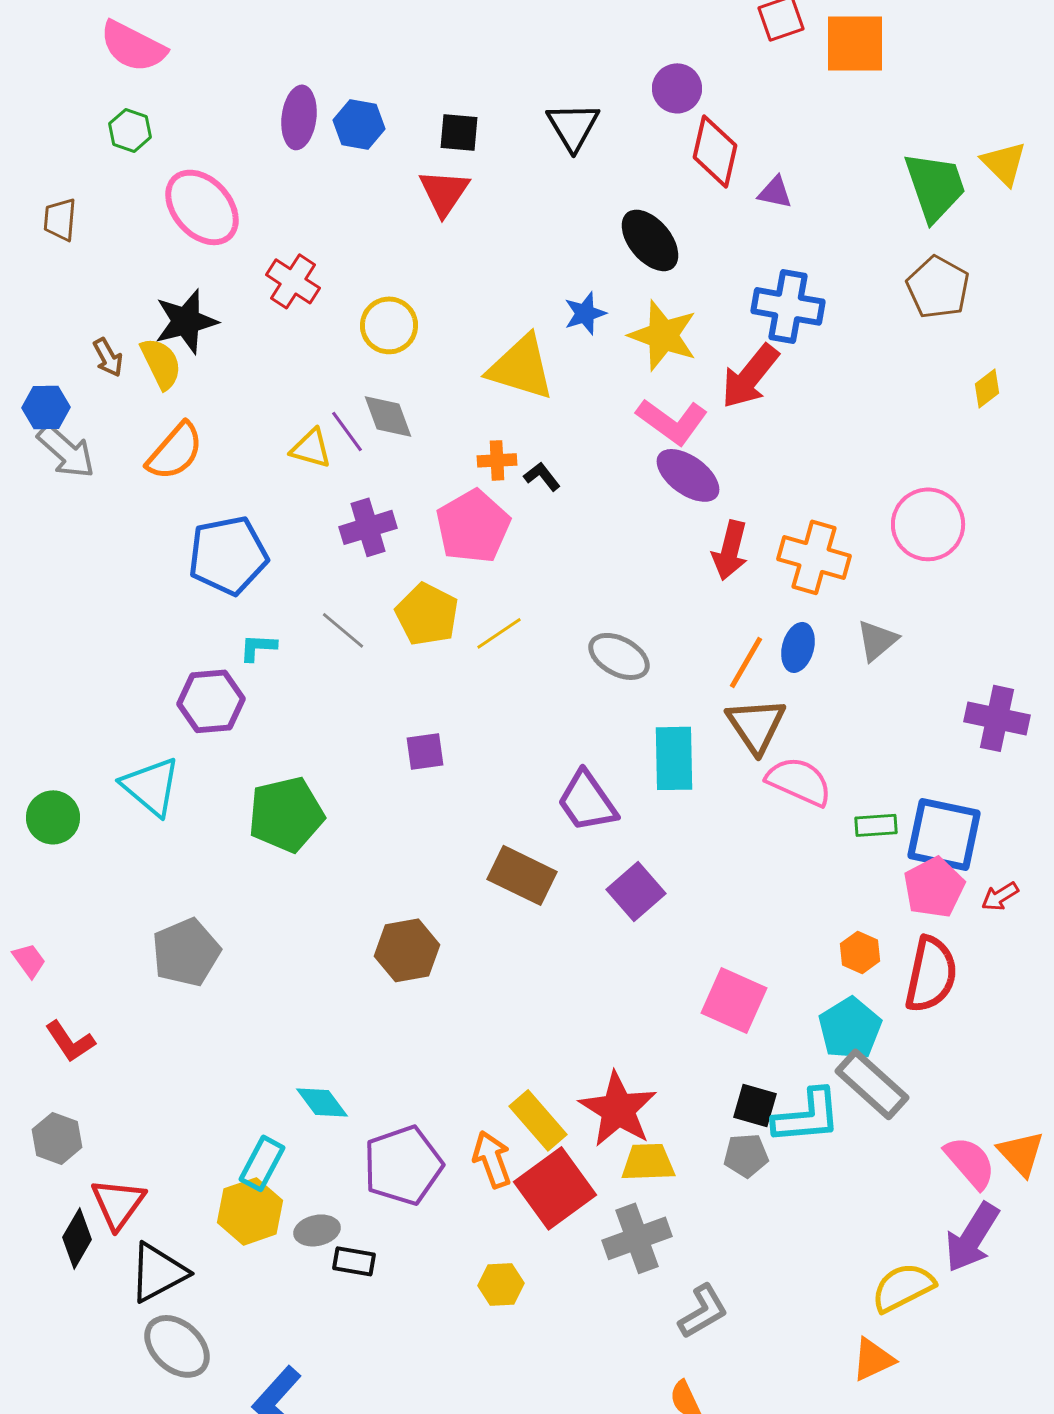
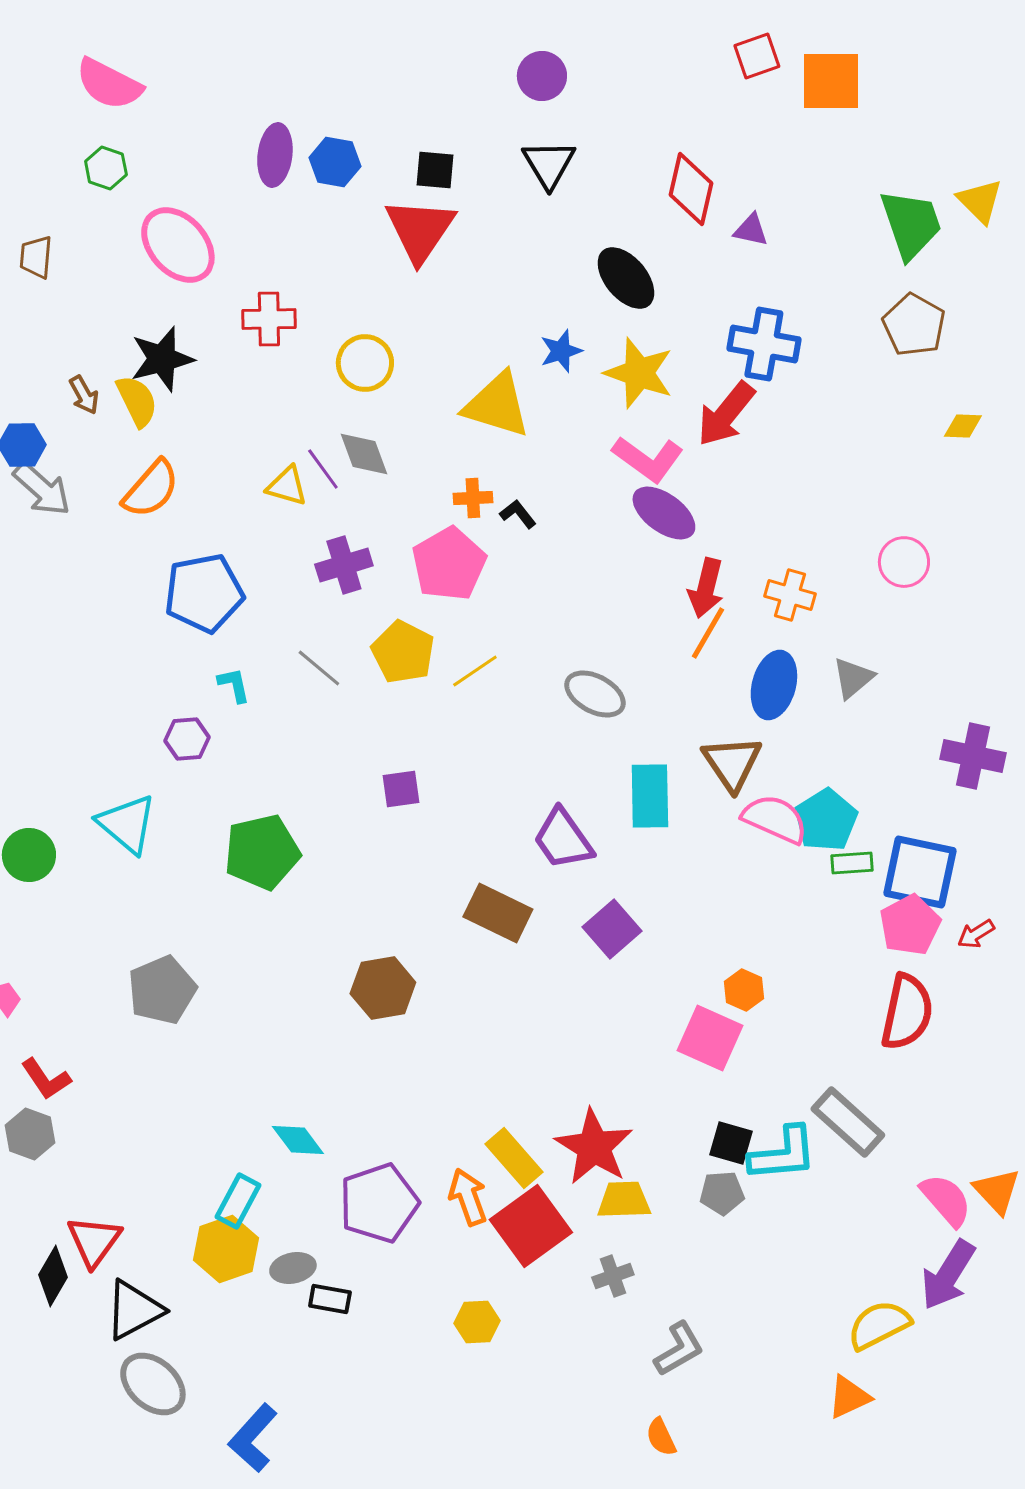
purple circle: (677, 88) -> (542, 76), moved
red triangle: (444, 192) -> (420, 230), size x1.4
red cross: (293, 281) -> (269, 319), turned -34
yellow diamond: (987, 388) -> (963, 426), turned 39
pink circle: (928, 524) -> (904, 562), size x0.7
orange cross: (814, 557) -> (790, 595), size x0.7
cyan L-shape: (258, 647) -> (234, 685), turned 75
blue ellipse: (798, 647) -> (774, 685), size x1.4
orange line: (746, 662) -> (708, 633), moved
purple hexagon: (211, 701) -> (187, 739), size x0.7
orange hexagon: (860, 952) -> (744, 990), moved
cyan pentagon: (850, 1028) -> (826, 820), moved
gray hexagon: (57, 1138) -> (30, 1134), moved
gray cross: (637, 1238) -> (613, 1276), size x0.6

